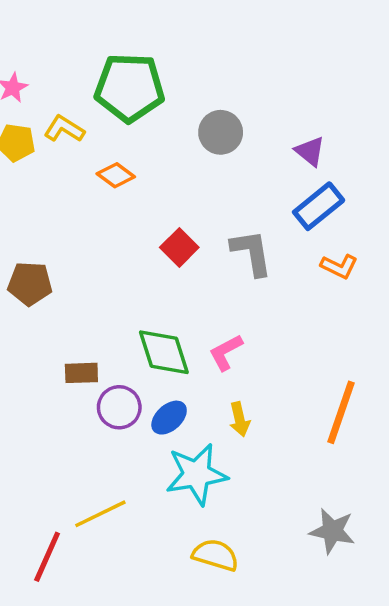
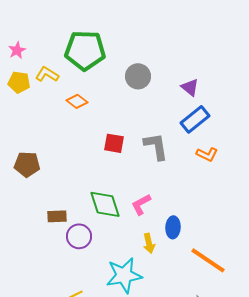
red square: (179, 247) -> (114, 143), turned -35
orange line: (341, 412) -> (208, 260), moved, turned -75
blue ellipse: (169, 418) -> (173, 227), moved, turned -45

